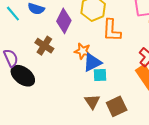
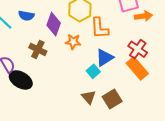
orange star: (83, 51) -> (73, 42), moved
blue triangle: (92, 62) -> (105, 58), moved
cyan square: (100, 75) -> (93, 71), turned -32

